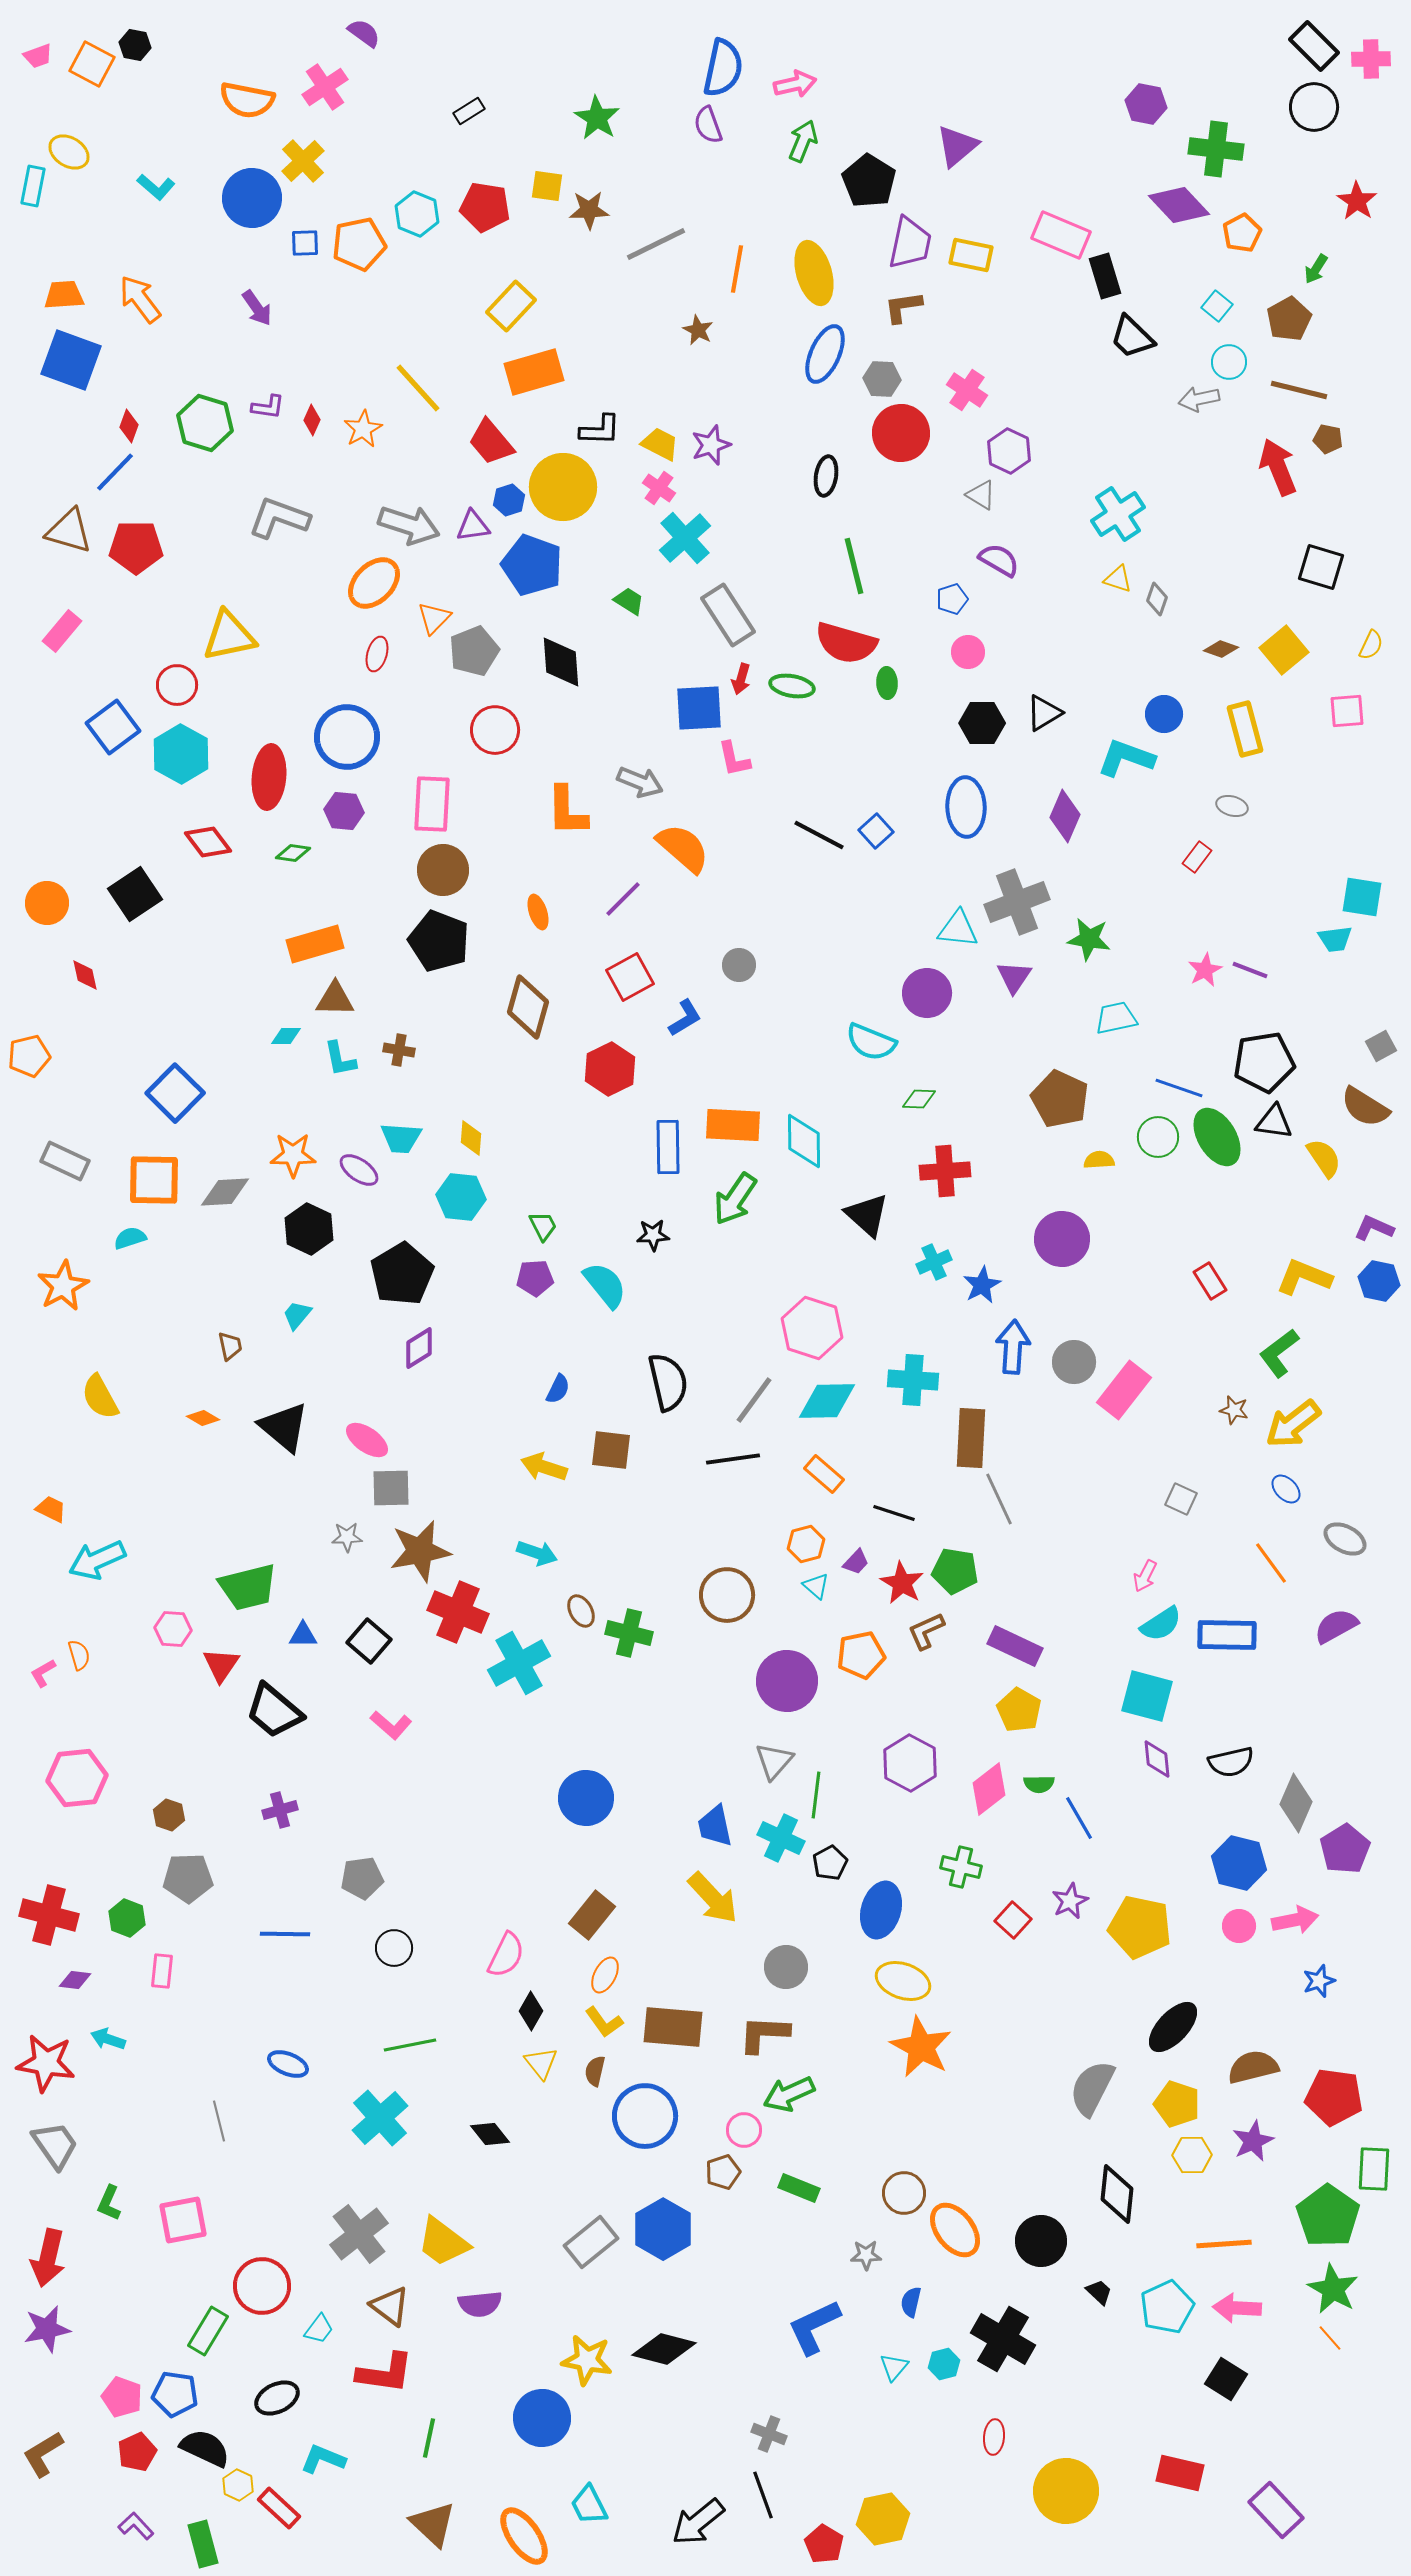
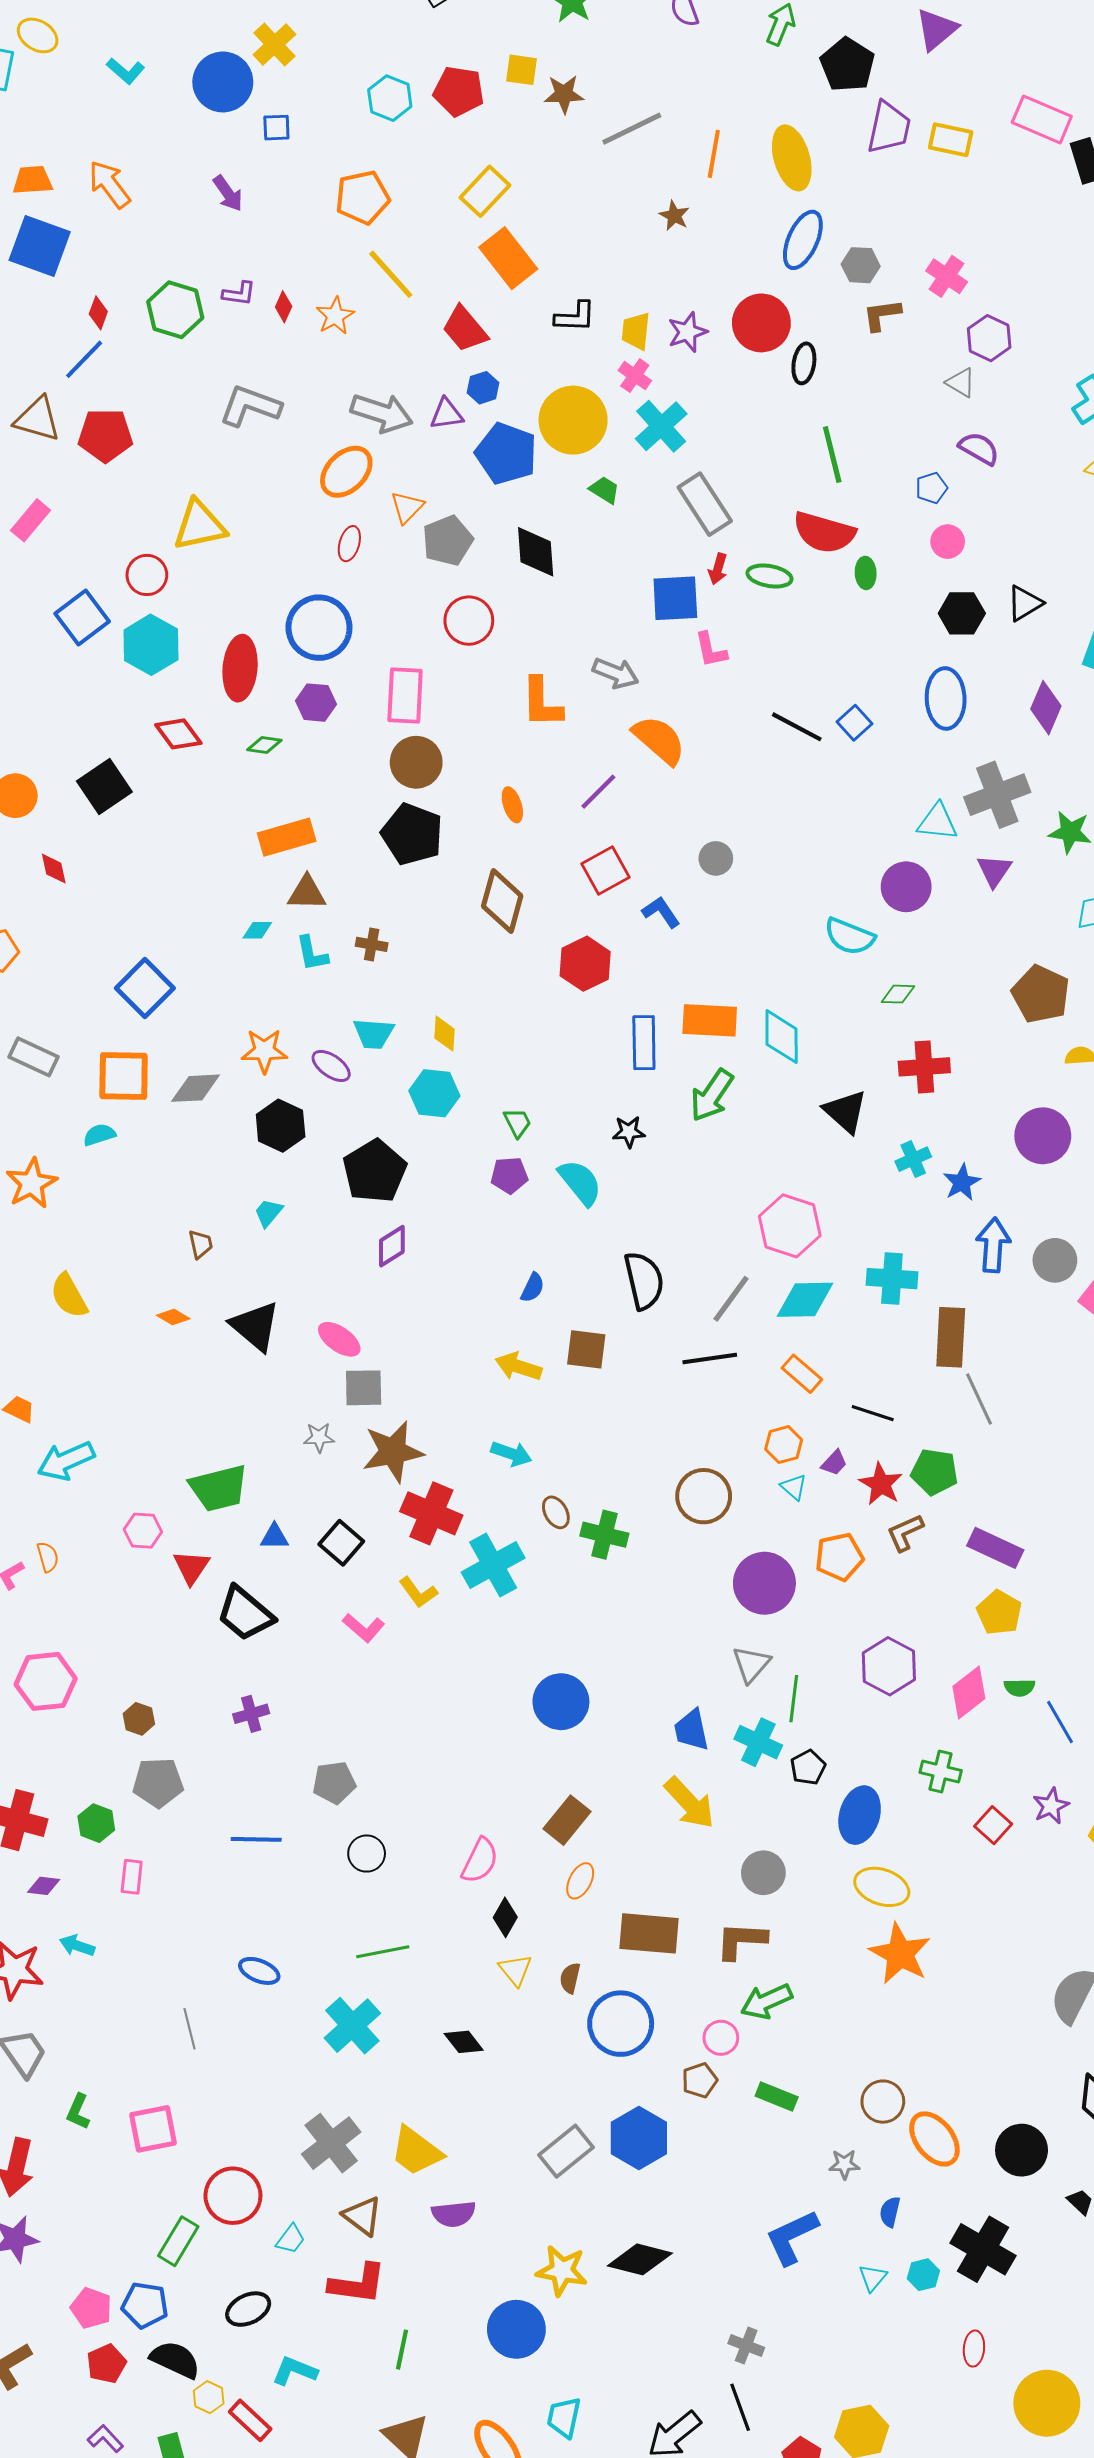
orange pentagon: (359, 244) -> (363, 197), moved
brown L-shape: (903, 307) -> (882, 315), moved
orange rectangle: (534, 372) -> (508, 258), turned 68
red circle: (901, 433) -> (761, 323), moved
yellow trapezoid: (660, 444) -> (636, 331), turned -111
yellow circle: (563, 487) -> (573, 420), moved
blue L-shape: (685, 1018) -> (661, 912), turned -93
yellow L-shape: (604, 2022) -> (418, 1592), moved
cyan trapezoid: (589, 2505) -> (564, 2417), turned 39

